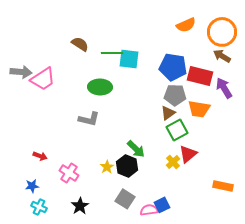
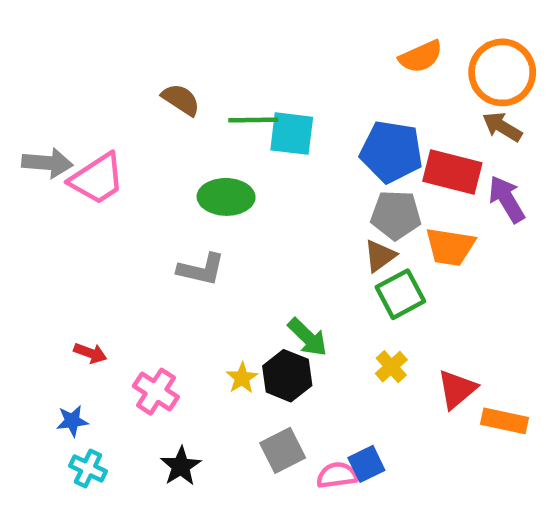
red triangle: (188, 154) -> (457, 389), moved
gray square: (125, 199) -> (283, 450), turned 30

